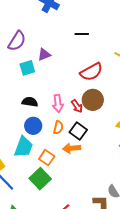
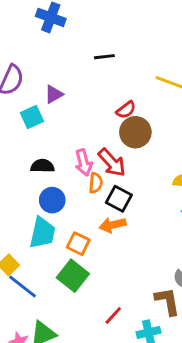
red semicircle: (91, 72) -> (126, 110), size x0.6
brown circle: (93, 100) -> (135, 132), moved
red arrow: (77, 106) -> (112, 163), size x1.5
orange semicircle: (58, 127) -> (96, 183), moved

